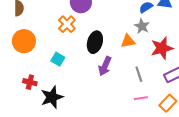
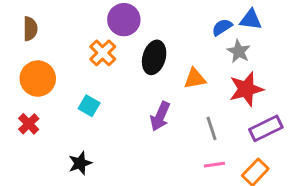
gray star: (142, 26) -> (239, 51), moved
black ellipse: (95, 42) -> (154, 57), moved
red cross: (30, 82) -> (29, 124), moved, turned 32
black star: (52, 97) -> (80, 163), size x0.7

